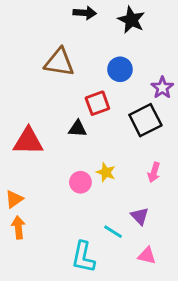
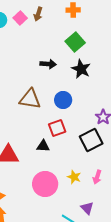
blue circle: (120, 69) -> (63, 100), moved
yellow star: (106, 172) -> (74, 177), moved
pink circle: (80, 182) -> (45, 184), size x1.6

